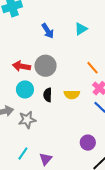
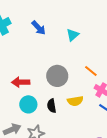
blue arrow: (48, 31) -> (39, 28), moved
gray circle: (46, 66) -> (57, 76), moved

